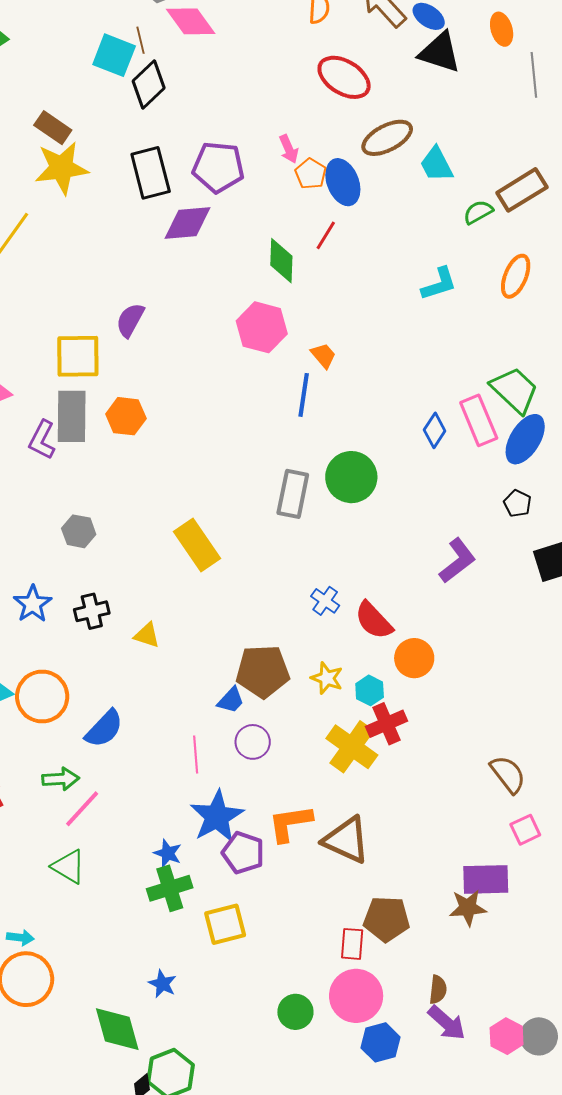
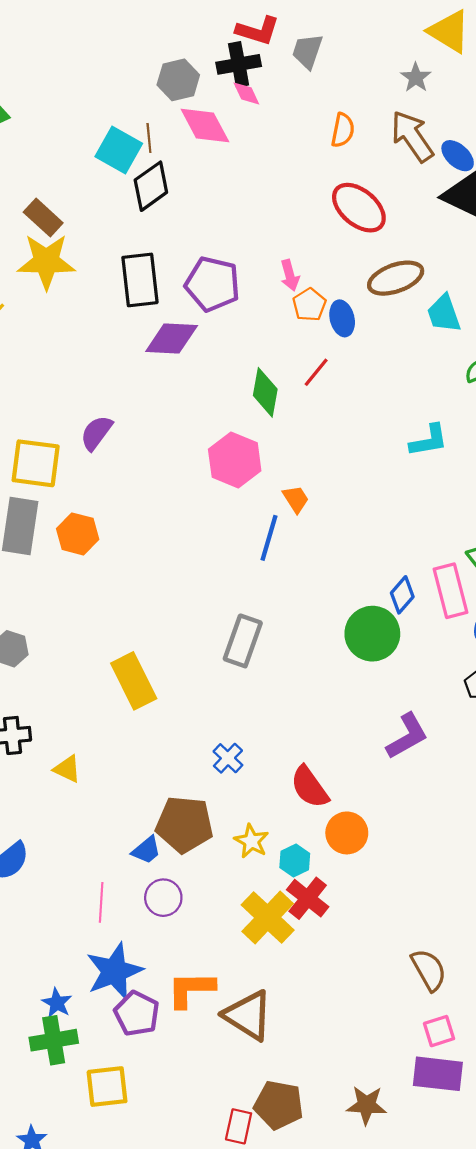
blue ellipse: (343, 182) -> (342, 318), size x0.7
green circle: (351, 477) -> (372, 634), moved
blue cross: (325, 601) -> (228, 758), moved
red cross: (386, 724) -> (308, 898), turned -36
purple rectangle: (486, 879) -> (438, 1074), moved

